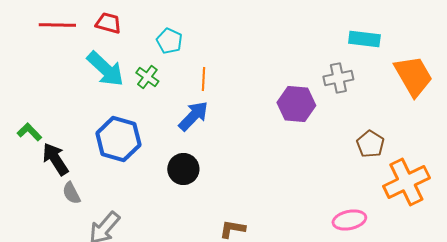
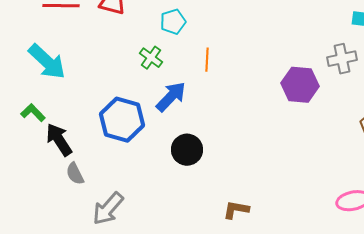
cyan pentagon: (169, 41) -> (173, 22), turned 30
cyan arrow: (105, 69) -> (47, 62), moved
blue arrow: (193, 116) -> (171, 97), moved

